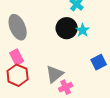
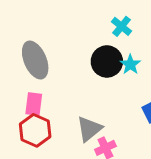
pink rectangle: (17, 57) -> (34, 104), turned 35

